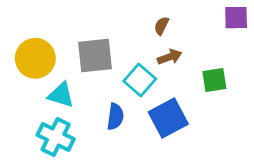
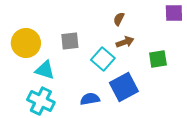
gray square: (95, 56) -> (70, 41), size x0.7
blue semicircle: (115, 117) -> (90, 99), moved, turned -108

